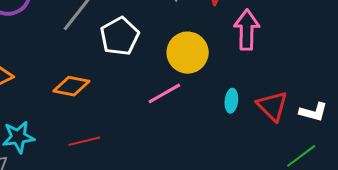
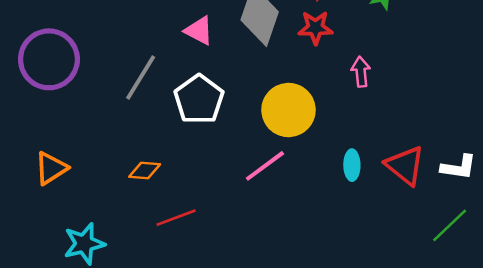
pink arrow: (247, 30) -> (361, 72), size x0.6
orange diamond: (71, 86) -> (145, 171), size x0.7
red line: (84, 141) -> (176, 218), moved

